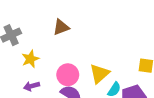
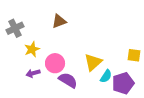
pink circle: (68, 75) -> (55, 63), moved

